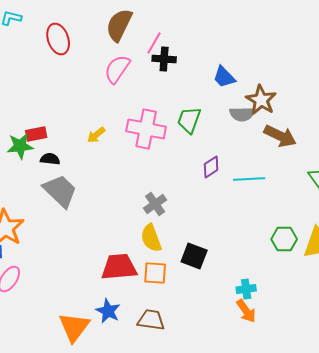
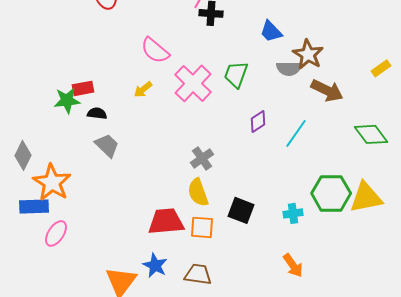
pink semicircle: (117, 69) -> (155, 50), moved, turned -84
pink cross: (146, 129) -> (193, 83), turned 33
cyan line: (249, 179) -> (296, 133), turned -52
gray trapezoid: (60, 191) -> (107, 145), size x0.7
green hexagon: (284, 239) -> (331, 193), size x1.5
cyan cross: (246, 289) -> (293, 213), moved

